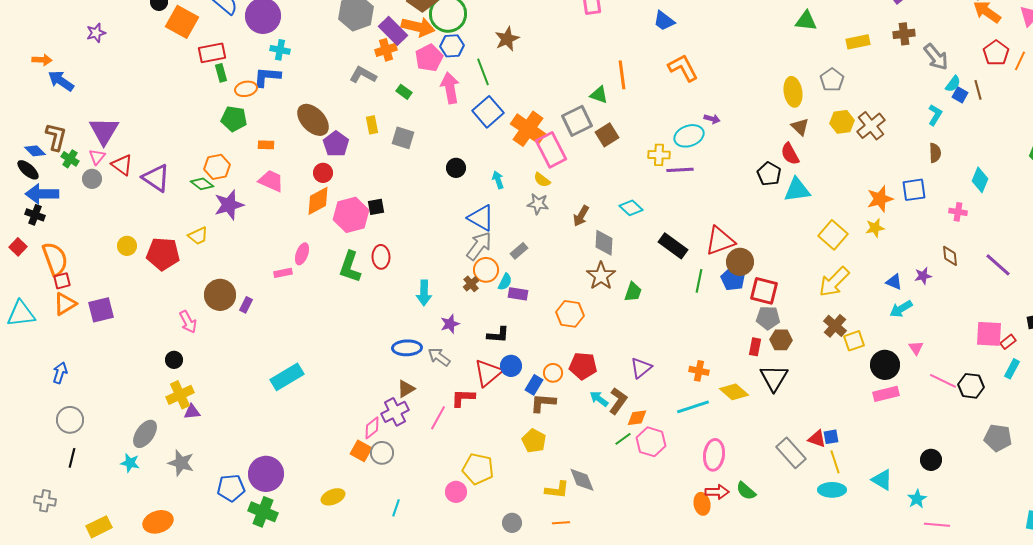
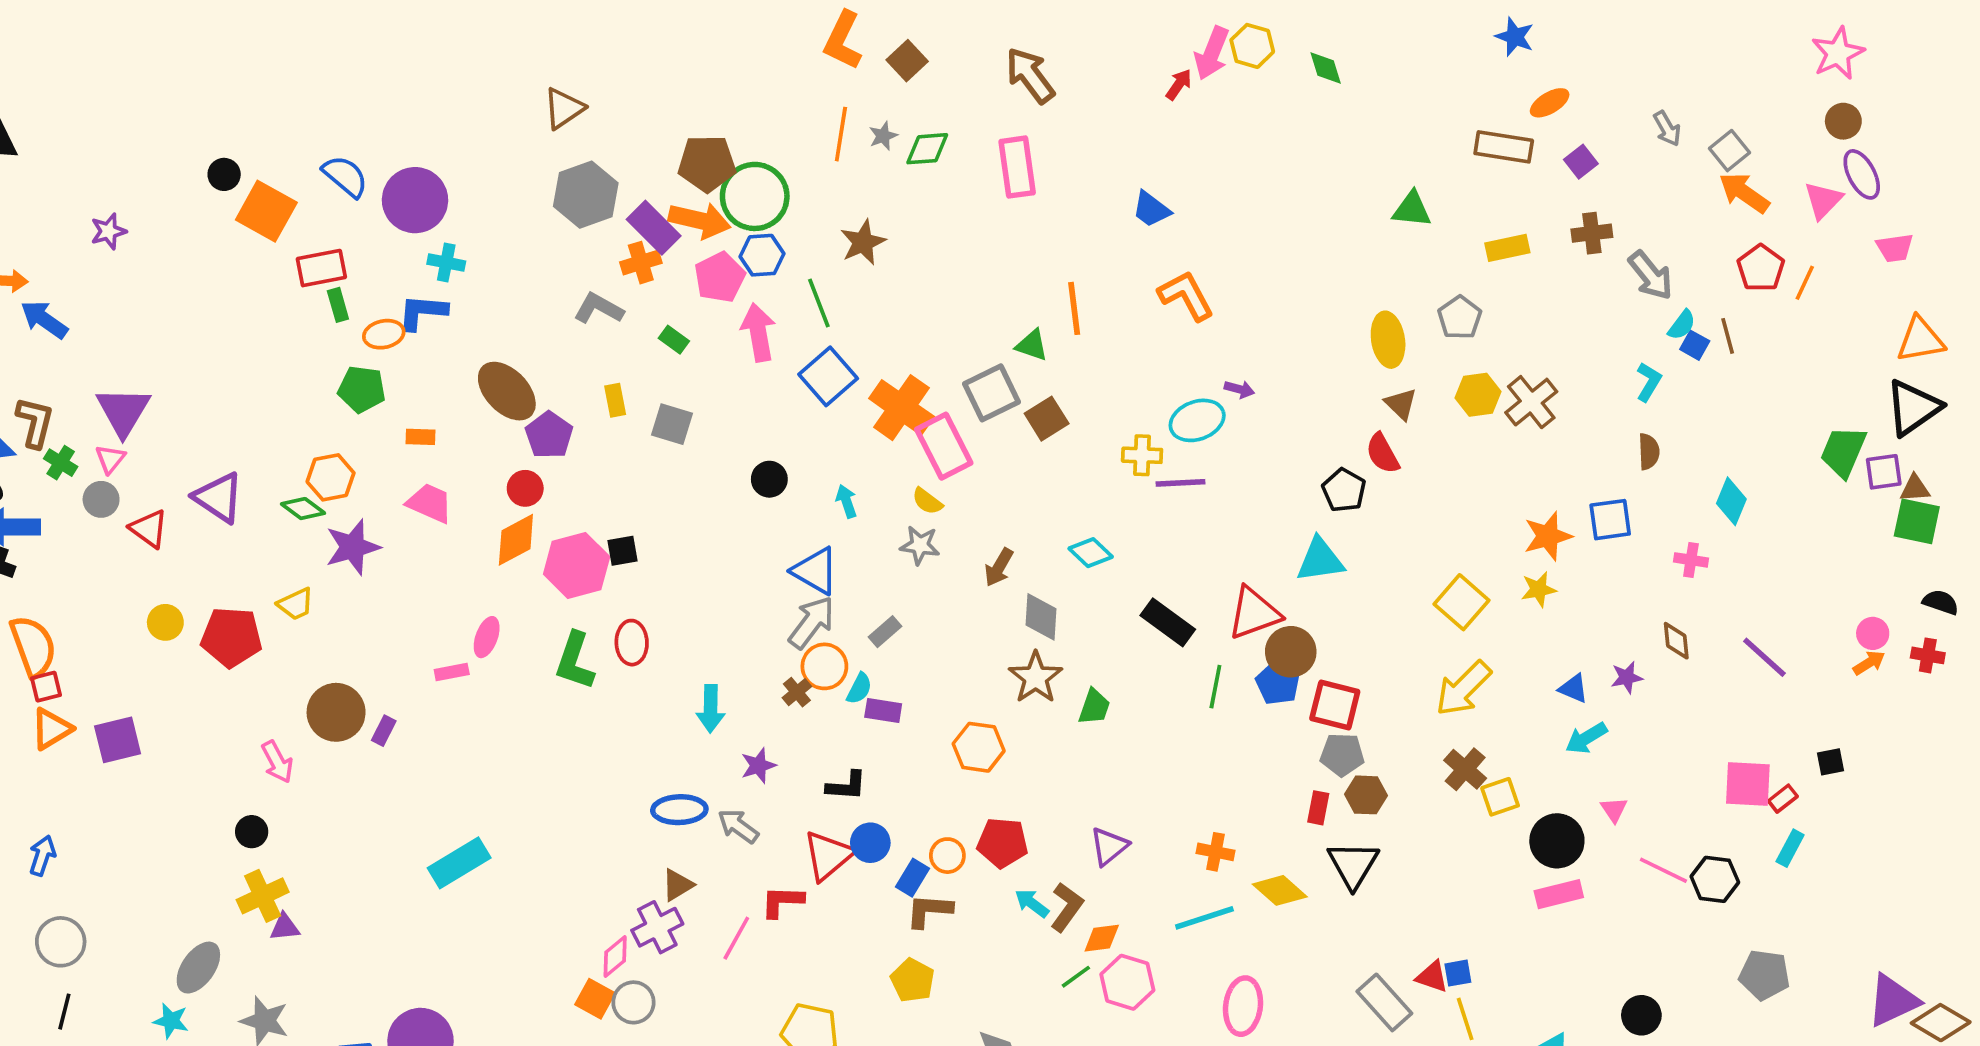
red triangle: (122, 165) -> (149, 529), moved
cyan triangle: (797, 190) -> (1320, 560), moved

